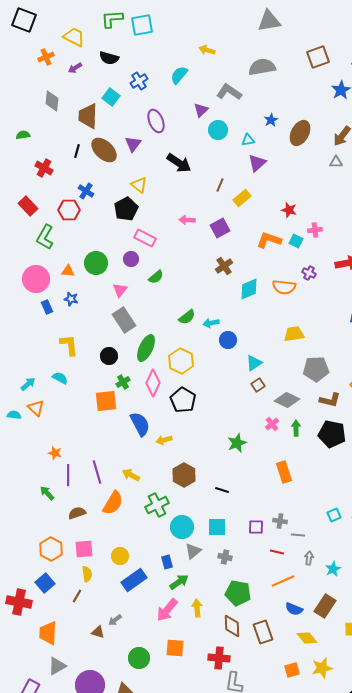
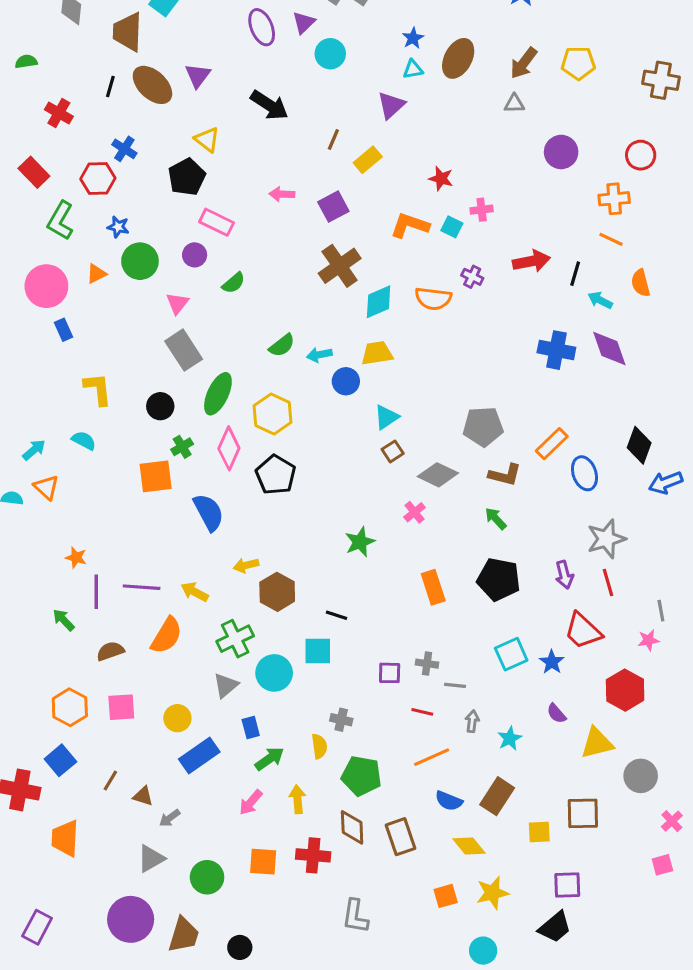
purple ellipse: (156, 121) -> (262, 27), moved
cyan triangle: (248, 140) -> (413, 69), moved
brown cross: (224, 266) -> (340, 266), size x1.5
orange triangle: (68, 271) -> (96, 274), turned -32
blue star: (71, 299) -> (118, 227), moved
yellow trapezoid: (294, 334) -> (377, 353), moved
green arrow: (296, 428) -> (496, 519), moved, turned -42
black pentagon: (332, 434) -> (499, 579), moved
yellow arrow: (164, 440) -> (246, 565), moved
purple line: (97, 472) -> (142, 587), turned -70
cyan square: (334, 515) -> (511, 654), size x1.5
cyan square: (217, 527) -> (318, 651), moved
gray triangle: (193, 551) -> (226, 685), moved
yellow semicircle: (87, 574) -> (319, 746), moved
pink arrow: (167, 610) -> (251, 802), size x0.7
brown triangle: (98, 632) -> (143, 796), moved
red cross: (219, 658) -> (313, 855), moved
gray triangle: (57, 666) -> (151, 859), moved

